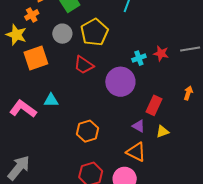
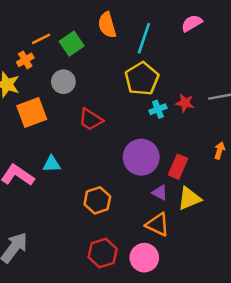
yellow pentagon: (94, 32) -> (142, 79), moved
purple circle: (120, 82) -> (141, 157), moved
yellow triangle: (163, 132) -> (189, 199), size x1.5

